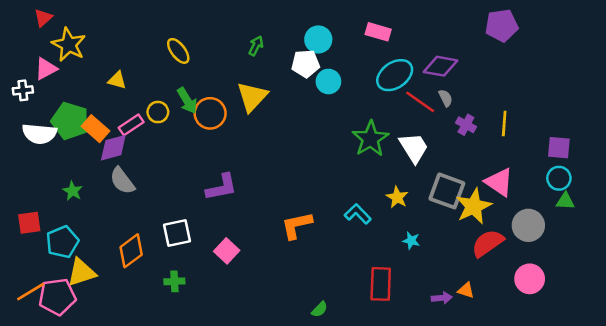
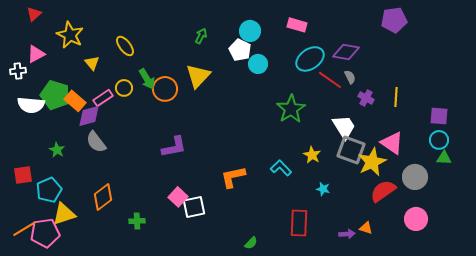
yellow star: (69, 45) -> (70, 35), moved
yellow ellipse: (178, 51) -> (125, 46), moved
white pentagon: (306, 64) -> (240, 50), turned 30
yellow triangle: (117, 80) -> (92, 63), turned 35
white trapezoid: (414, 148) -> (344, 127), moved
white square: (177, 233) -> (194, 207), moved

